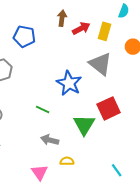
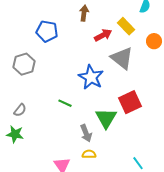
red arrow: (81, 28) -> (103, 35), moved
yellow rectangle: (104, 31) -> (126, 26), turned -60
gray arrow: (50, 140) -> (86, 133), moved, turned -126

